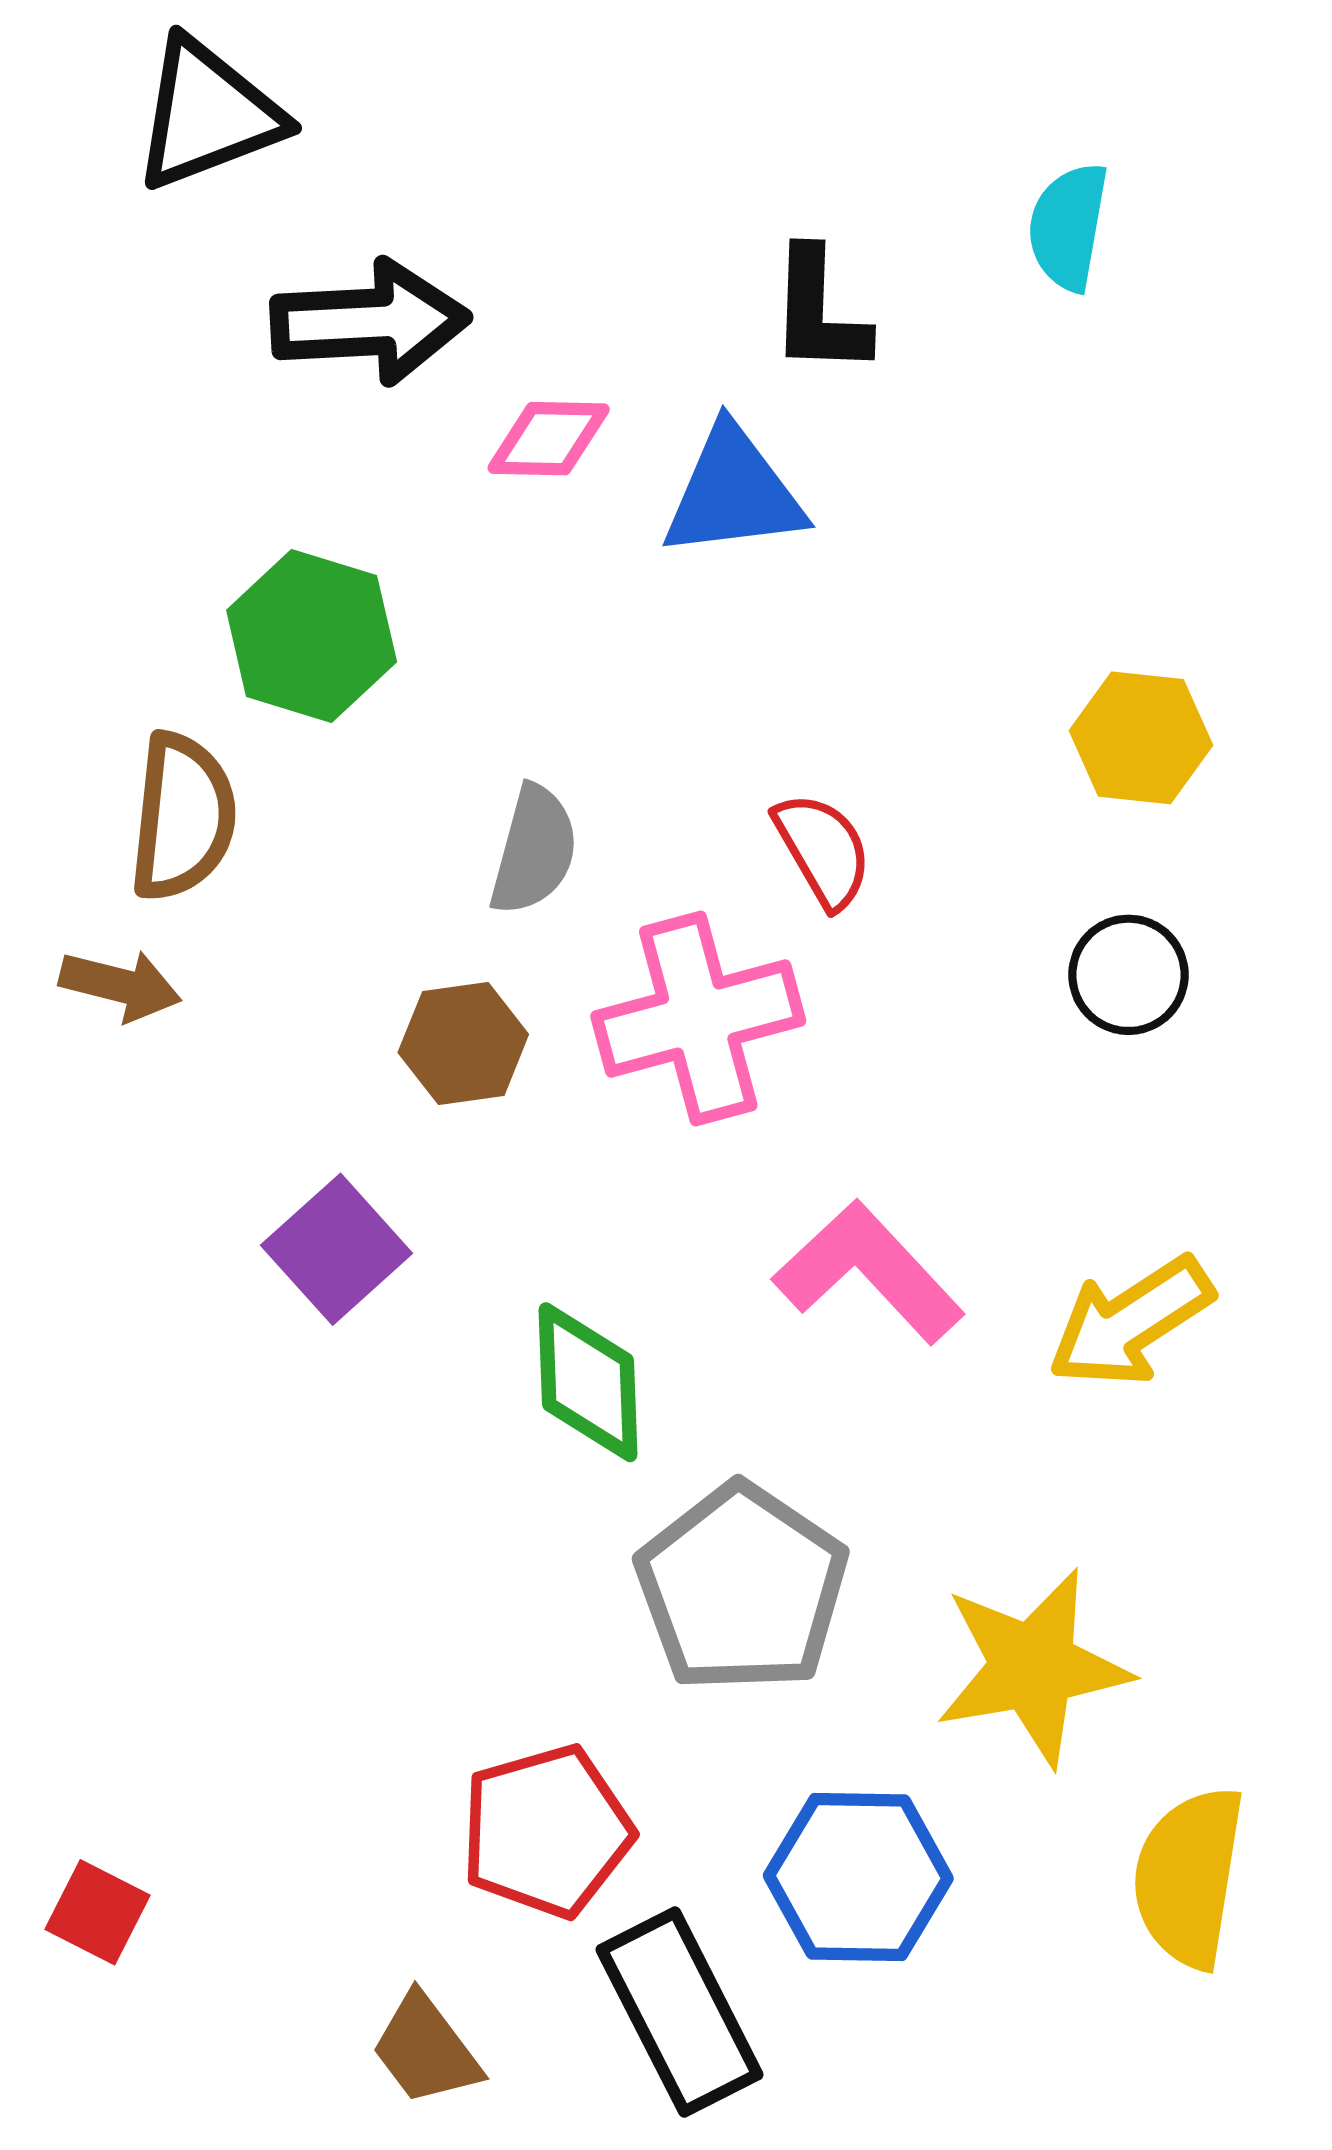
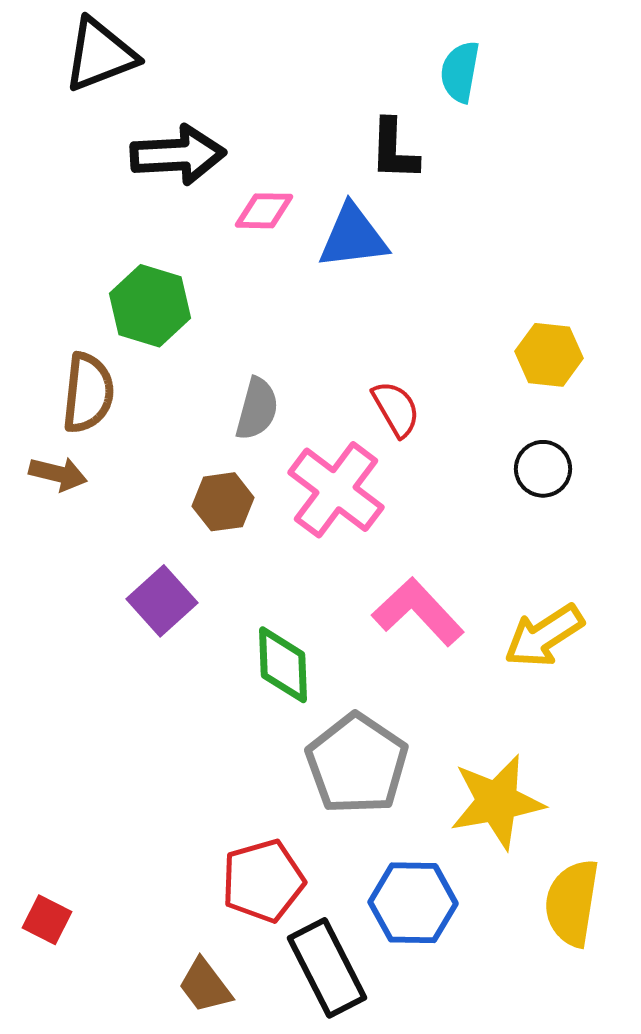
cyan semicircle: (1068, 227) -> (460, 72), moved
pink cross: (698, 1019) -> (336, 490), turned -38

